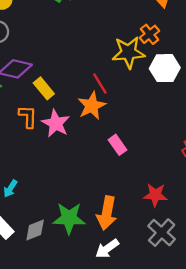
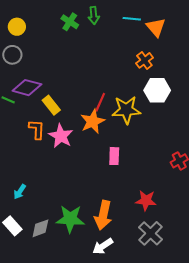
yellow star: (128, 52) -> (126, 110), moved
red line: (100, 84) -> (100, 102), turned 54
pink rectangle: (118, 145) -> (114, 156), turned 36

